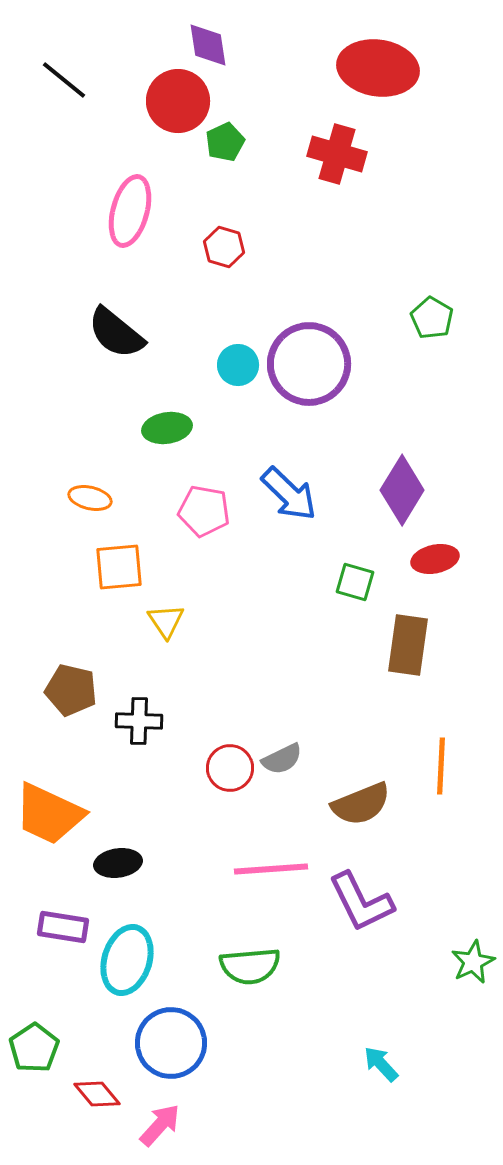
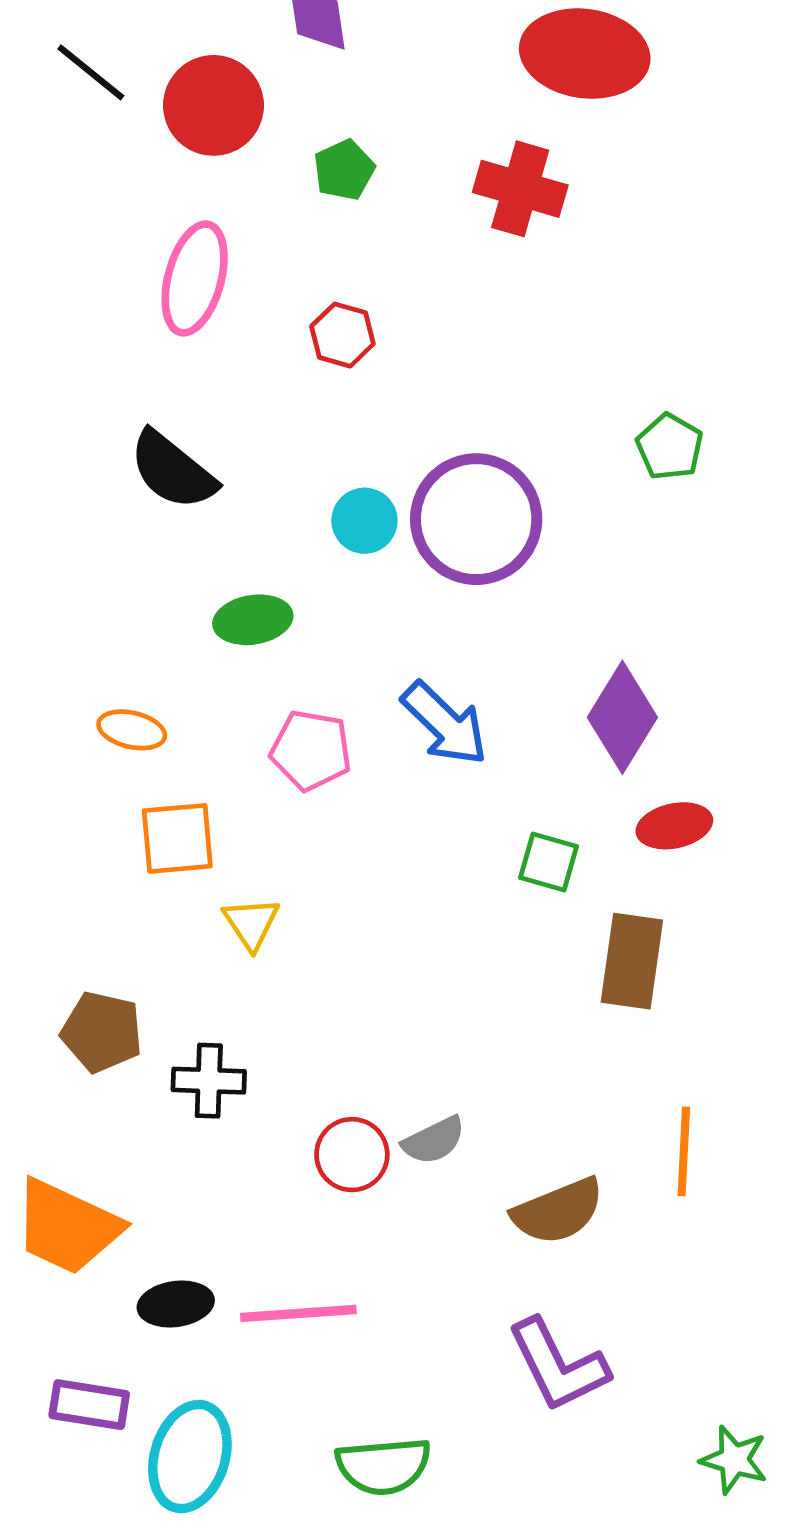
red circle: (178, 101) -> (213, 105), moved
pink line: (271, 869) -> (298, 1313), moved
green star: (473, 962) -> (734, 1460), turned -30

